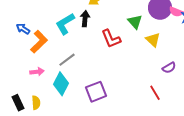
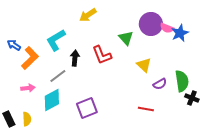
black arrow: (85, 19) -> (75, 58), moved
yellow triangle: (153, 40) -> (144, 65), moved
cyan diamond: (61, 84) -> (52, 100), turned 35
red line: (155, 93) -> (146, 109), turned -49

